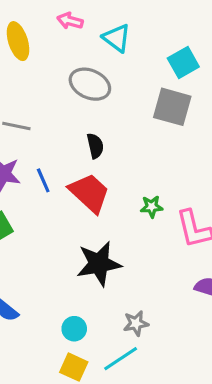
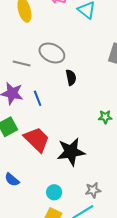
gray ellipse: (90, 84) -> (52, 53), moved
red trapezoid: (89, 193) -> (37, 139), moved

